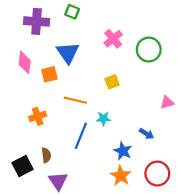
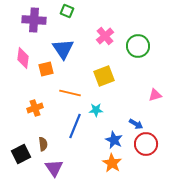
yellow square: (112, 82) -> (104, 76), size x1.5
red circle: (157, 174) -> (146, 144), moved

